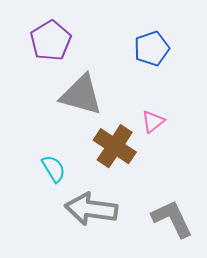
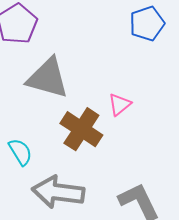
blue pentagon: (152, 49) -> (147, 24), moved

